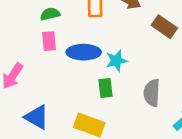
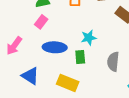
pink rectangle: (49, 41) -> (41, 22), turned 40
blue ellipse: (84, 52) -> (55, 47), moved

